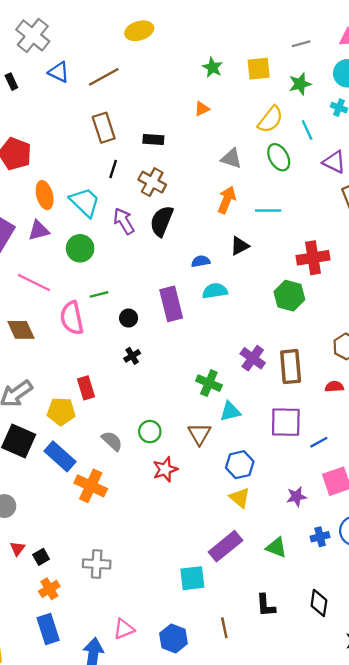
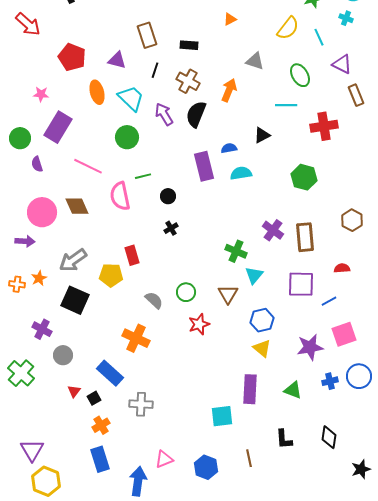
green ellipse: (279, 157) -> (300, 75), moved
orange arrow: (227, 200) -> (229, 90), moved
purple triangle: (39, 231) -> (117, 60), moved, turned 30
red cross: (313, 258) -> (324, 126), moved
purple rectangle: (171, 304) -> (204, 166), moved
red semicircle: (334, 387) -> (342, 268), moved
cyan triangle: (230, 411) -> (254, 275), turned -36
blue rectangle: (60, 456) -> (110, 373), moved
purple star: (296, 497) -> (310, 347), size x1.5
purple rectangle: (225, 546) -> (250, 389), turned -48

